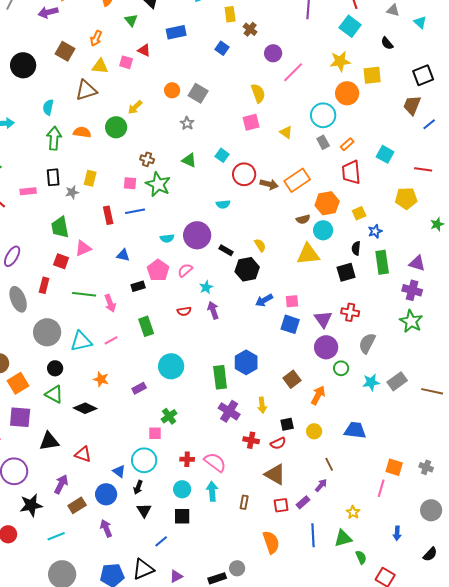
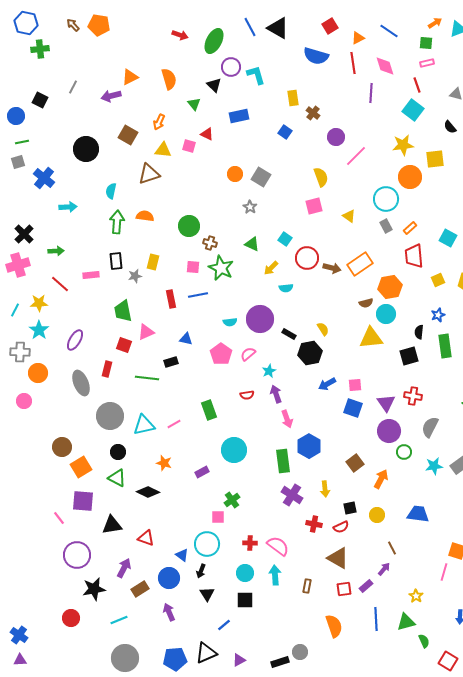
yellow arrow: (135, 107) -> (271, 268), moved
green circle: (116, 127) -> (189, 226), moved
yellow square: (359, 213) -> (438, 280), moved
black rectangle: (138, 286) -> (171, 362), moved
pink arrow: (110, 303) -> (287, 419), moved

